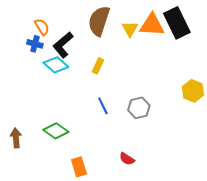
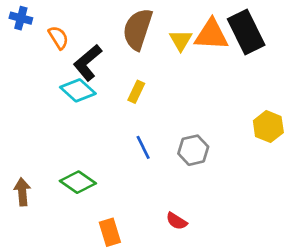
blue cross: (35, 44) -> (21, 18), moved

